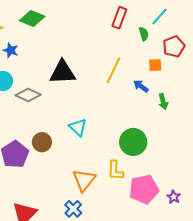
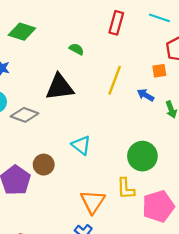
cyan line: (159, 17) -> (159, 18), turned 72
green semicircle: (144, 34) -> (76, 49), moved, turned -40

